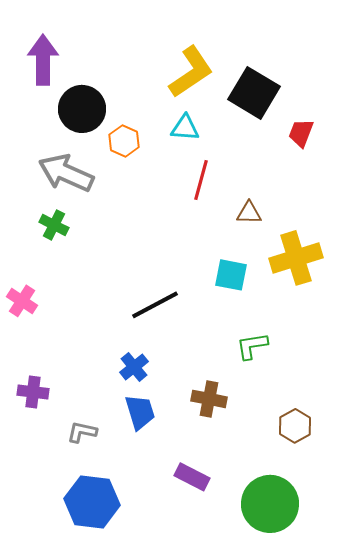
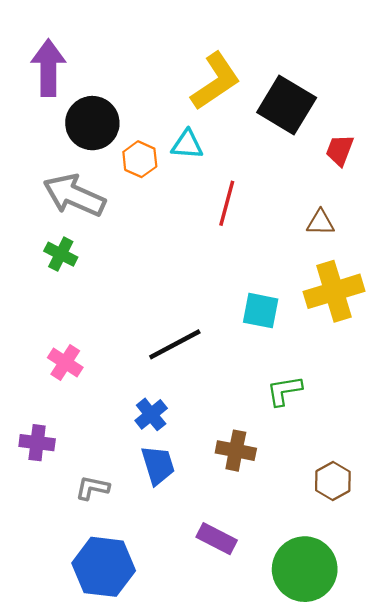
cyan triangle: (185, 128) -> (187, 145), moved
brown triangle: (249, 213) -> (320, 222), moved
pink cross: (22, 301) -> (65, 362), moved

